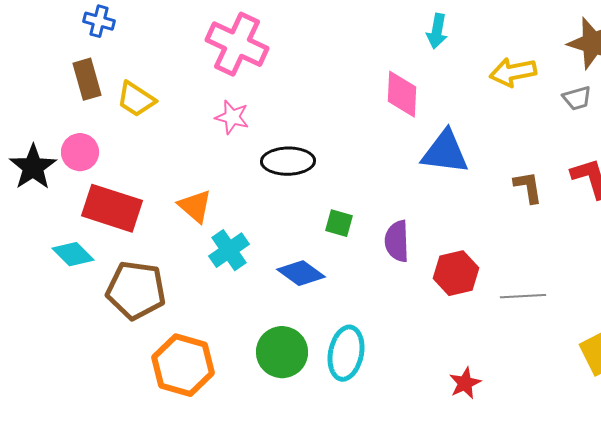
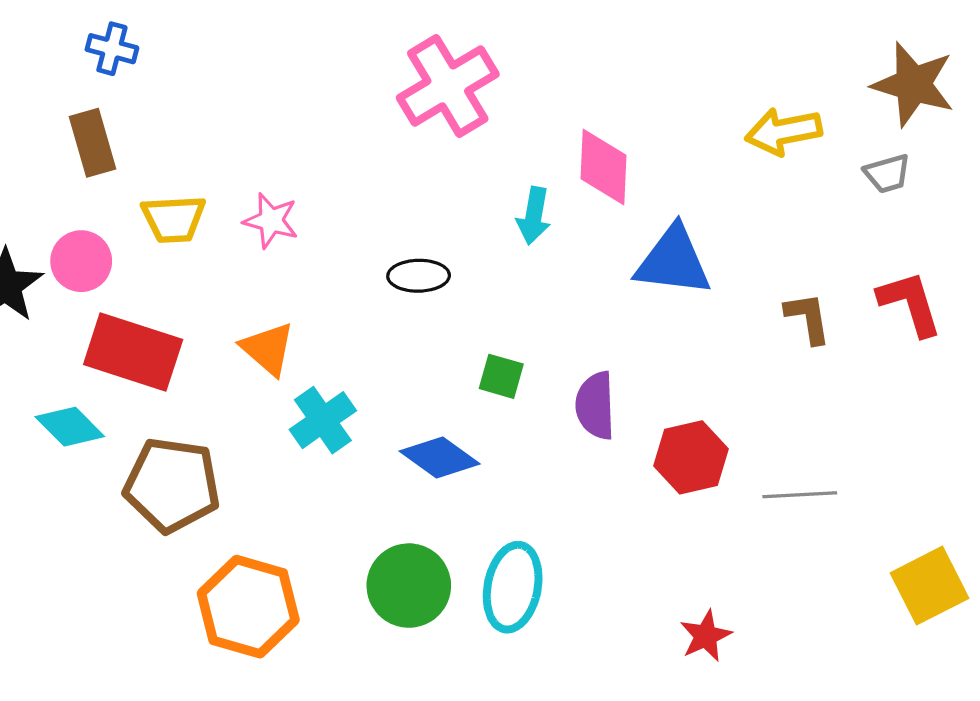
cyan arrow: (437, 31) -> (534, 216), moved
pink cross: (237, 44) -> (448, 86), moved, turned 34
yellow trapezoid: (136, 99) -> (174, 219), moved, turned -36
pink star: (232, 117) -> (271, 221), moved
black ellipse: (288, 161) -> (419, 276), size x0.7

